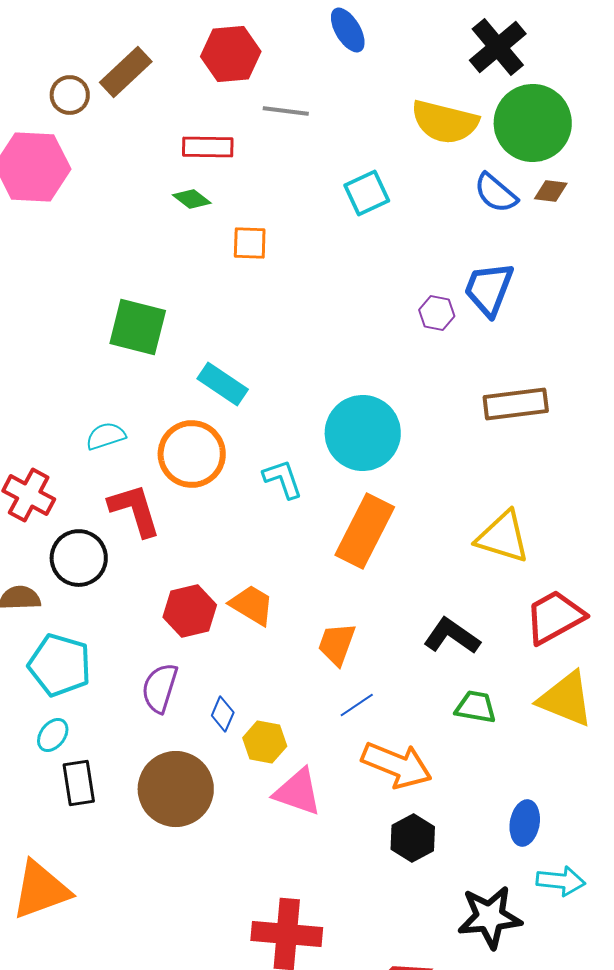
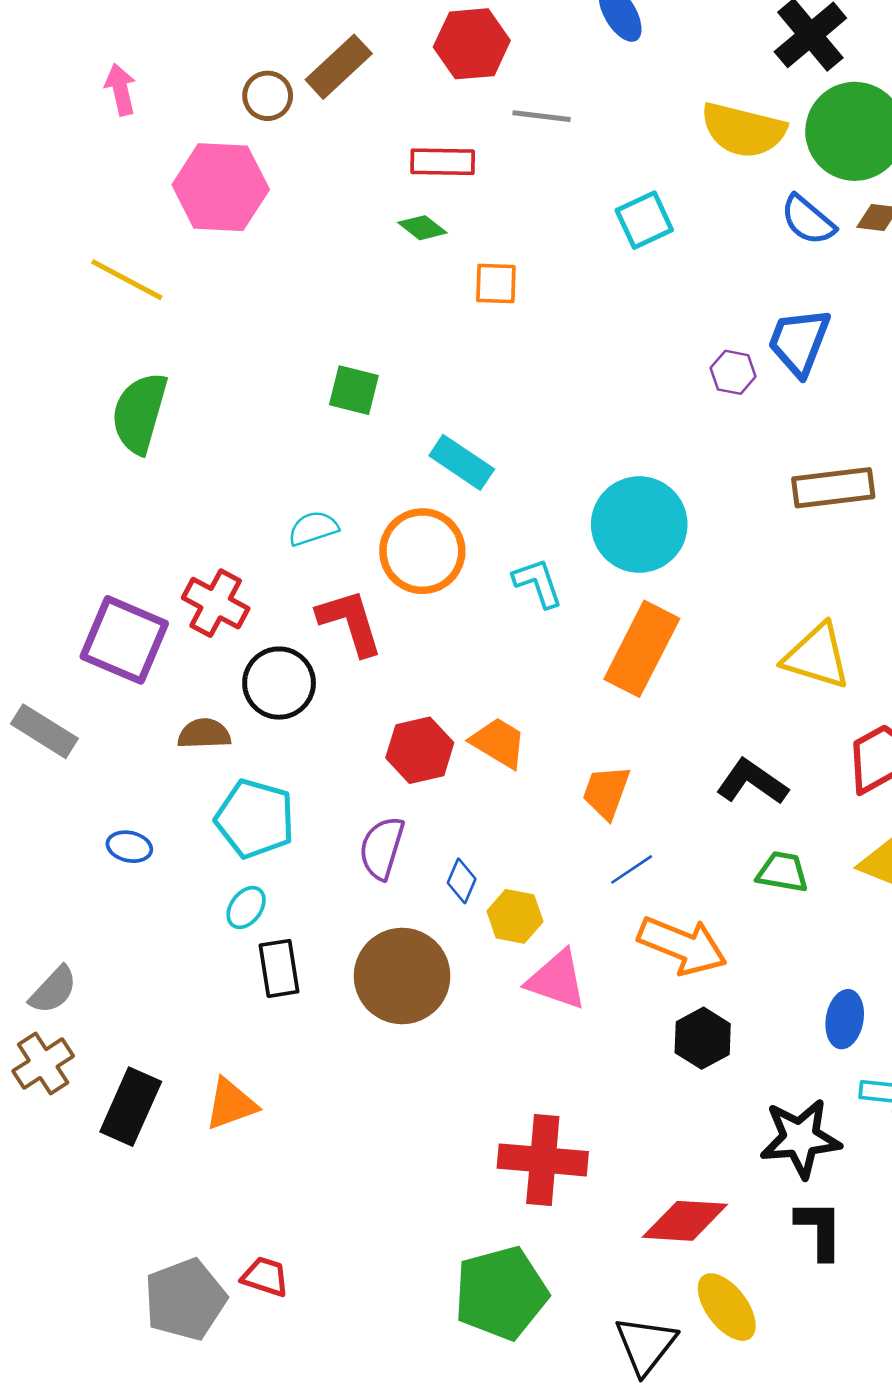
green square: (138, 327) -> (354, 390), size x0.7
orange triangle: (41, 890) -> (231, 1104), size x0.7

